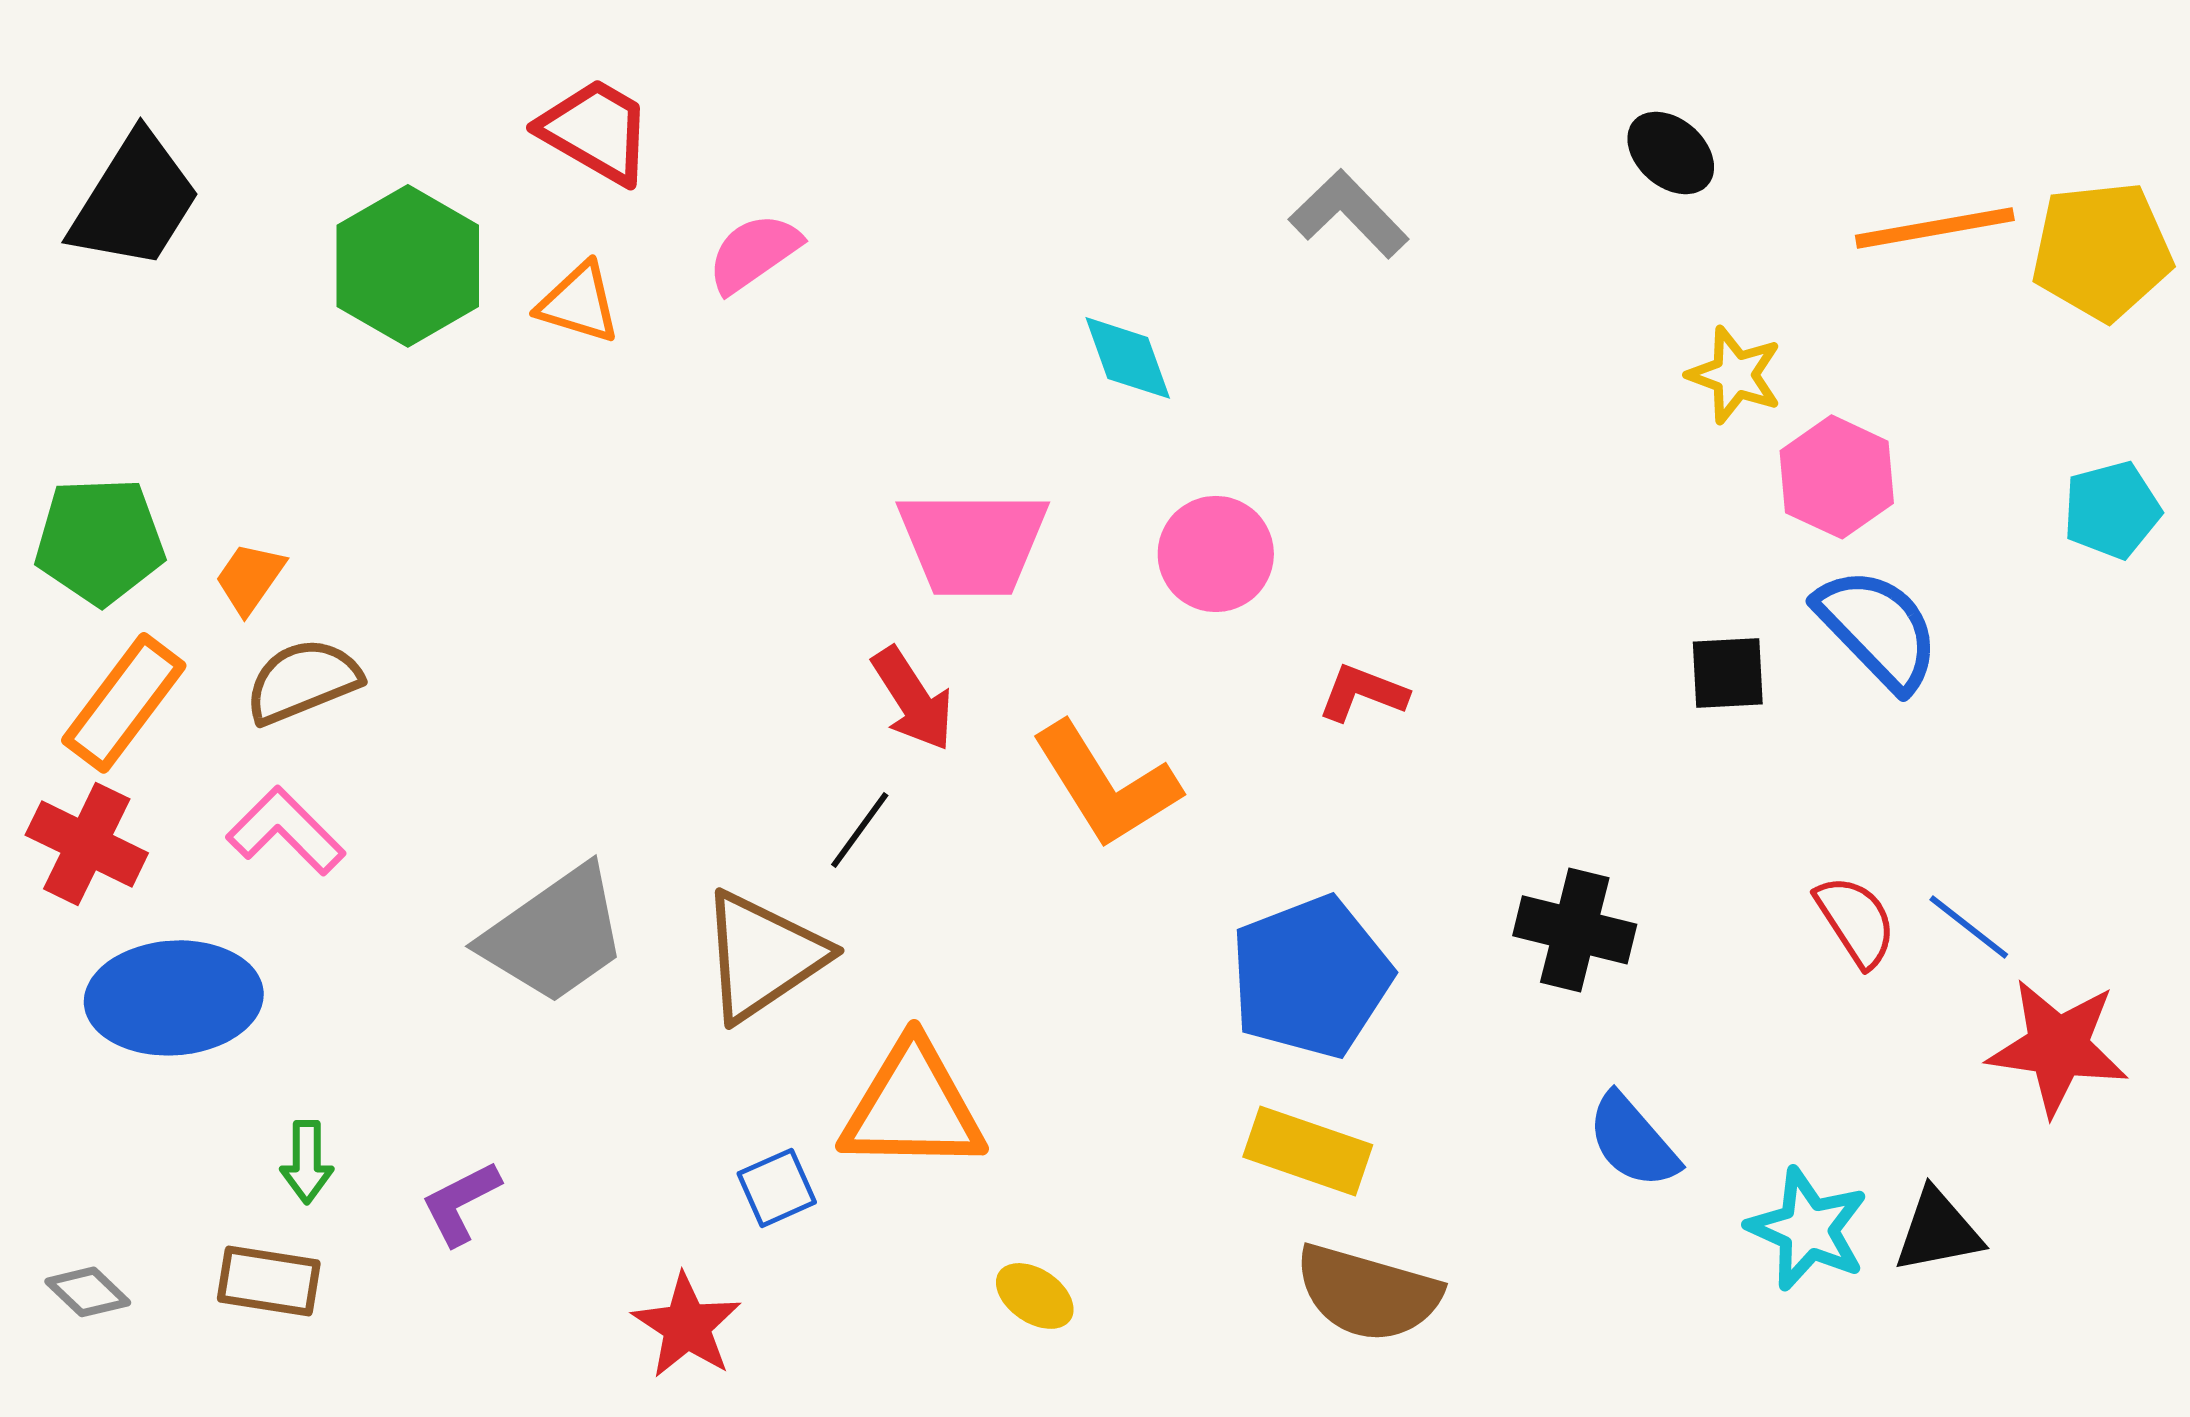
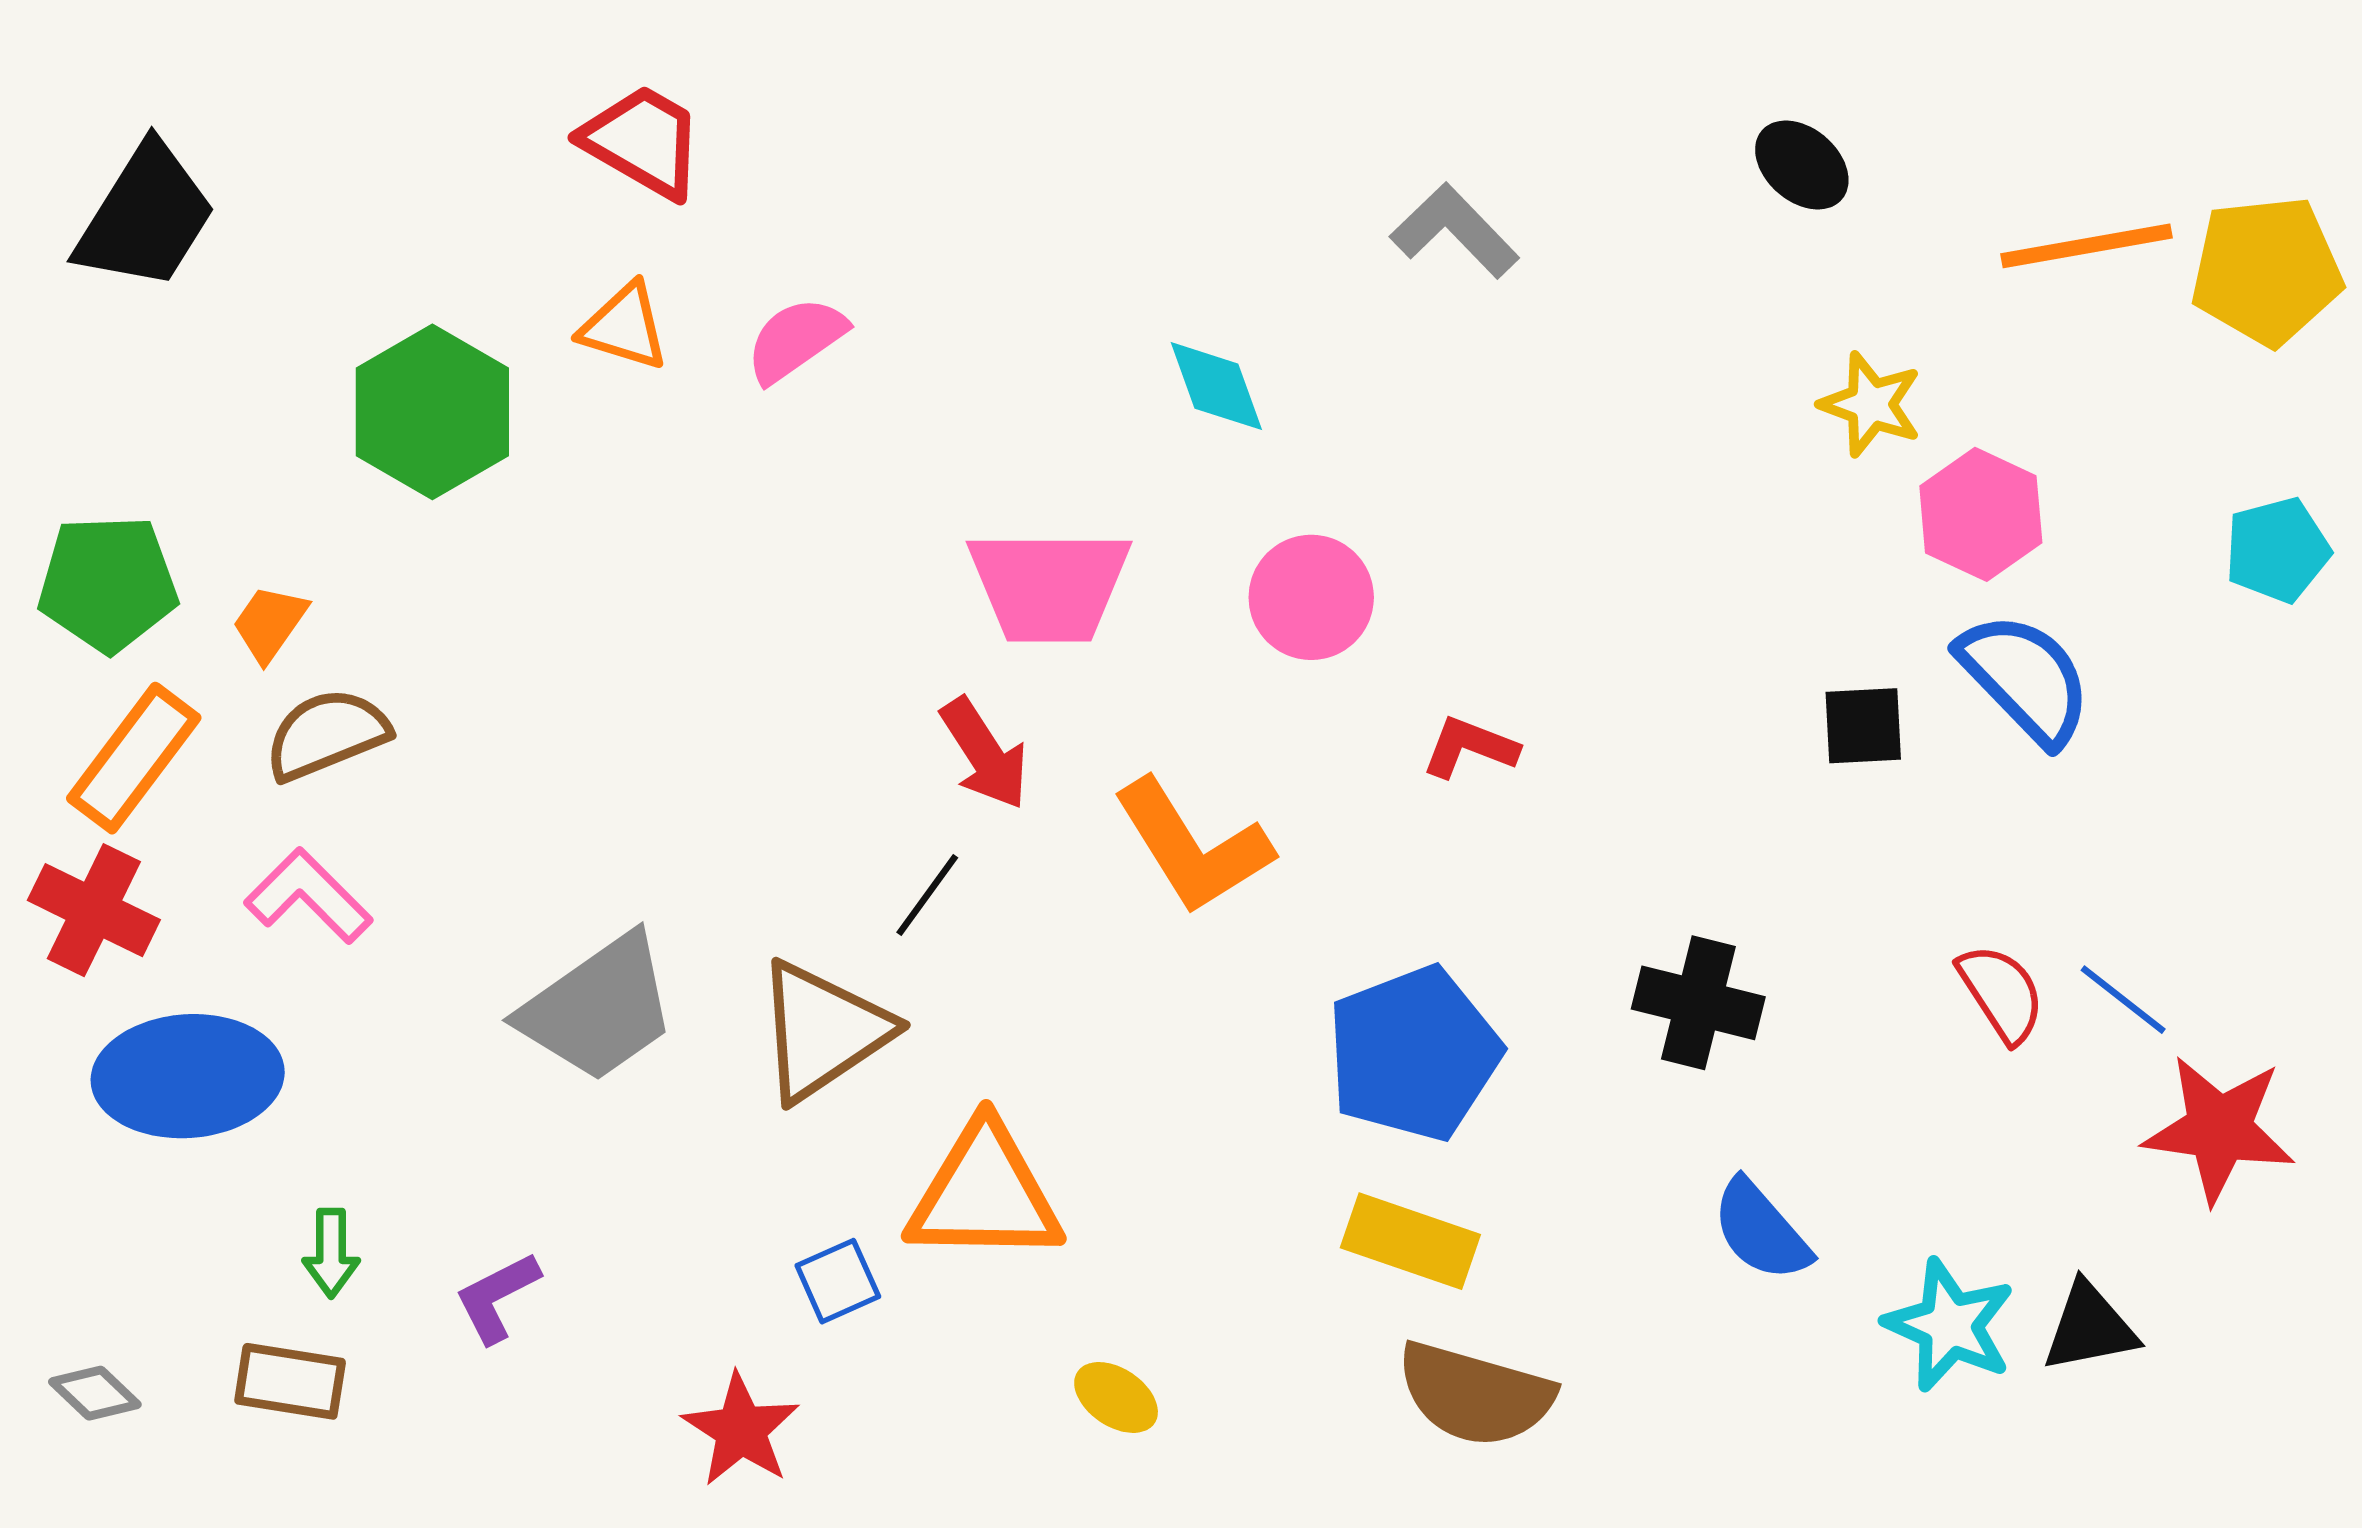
pink semicircle: (754, 253) -> (796, 340), moved
green hexagon: (408, 266) -> (432, 412), moved

